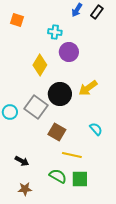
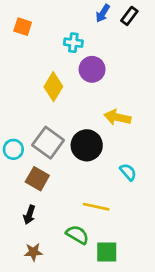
yellow arrow: (88, 88) -> (117, 117), turned 48
black circle: (60, 94) -> (87, 145), moved
brown square: (57, 132) -> (37, 179), moved
black arrow: (22, 161) -> (29, 215), turned 80
green square: (80, 179) -> (107, 252), moved

